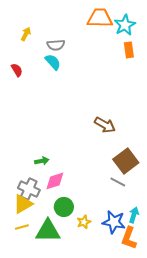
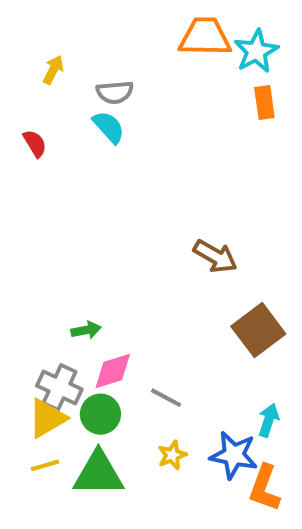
gray line: (118, 182) -> (166, 398), moved
green circle: (64, 207) -> (100, 414), moved
cyan arrow: (134, 215) -> (269, 420), moved

